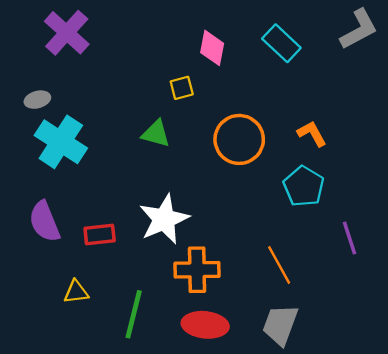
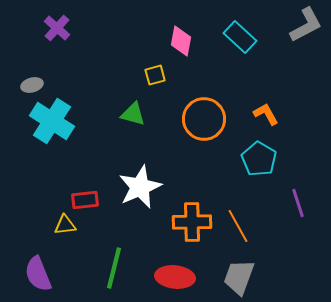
purple cross: (67, 33) -> (57, 28), size x0.7
purple semicircle: (44, 222) -> (38, 274), moved
orange cross: (197, 270) -> (192, 222), moved
yellow triangle: (76, 292) -> (65, 225), moved

